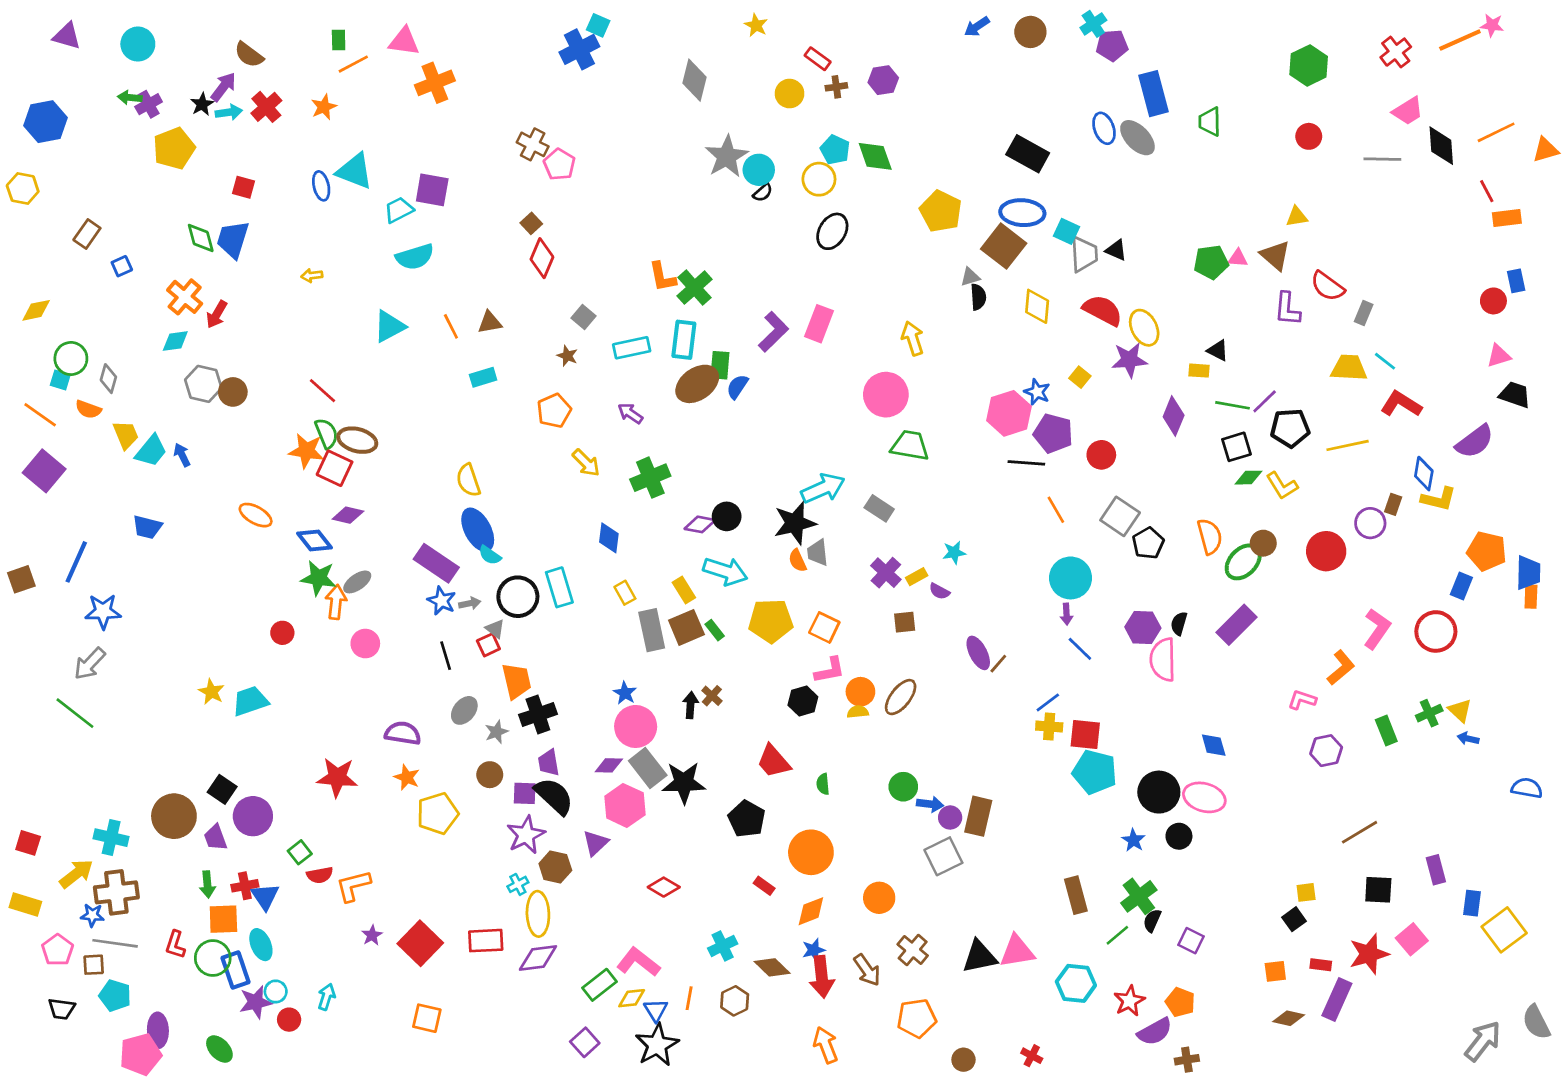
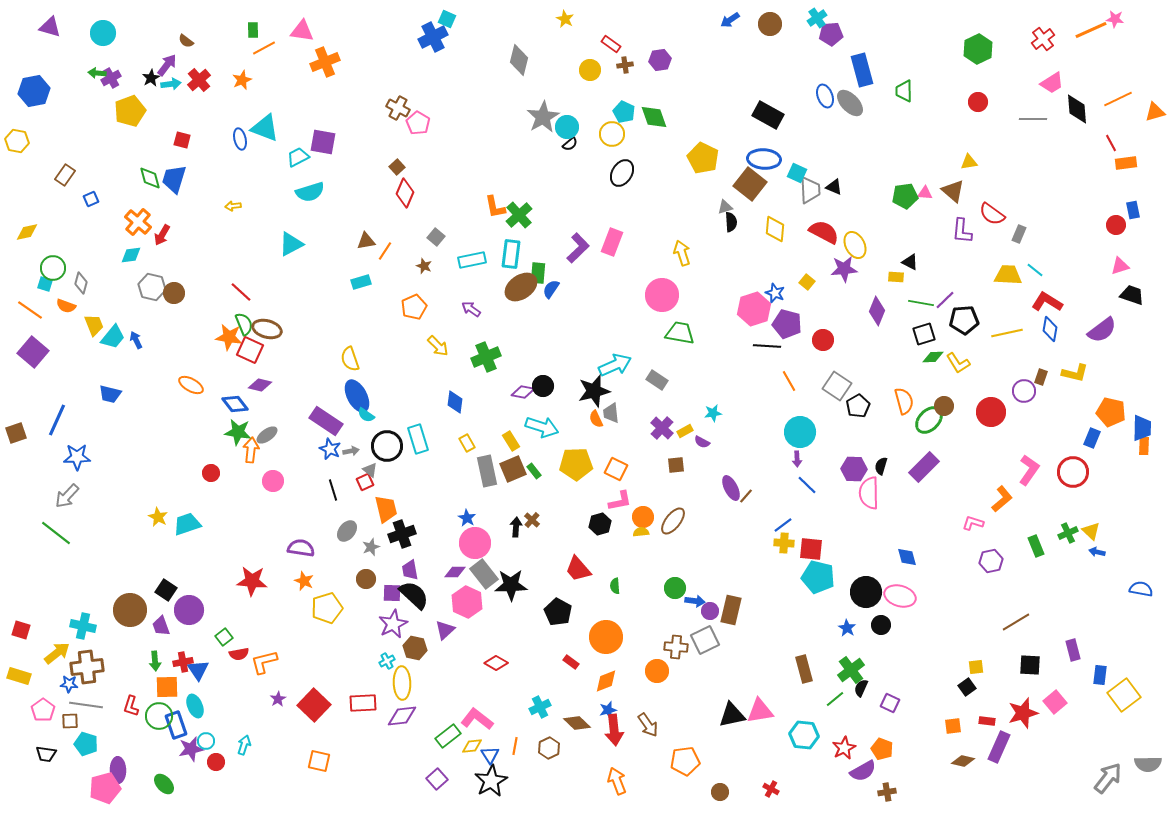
brown semicircle: (249, 55) -> (186, 41), size x0.7
orange line: (451, 326) -> (385, 251), moved, turned 60
blue diamond: (1424, 474) -> (1050, 329), moved
brown cross: (913, 950) -> (676, 647), moved, turned -35
gray semicircle: (1536, 1022) -> (1148, 764), turned -64

